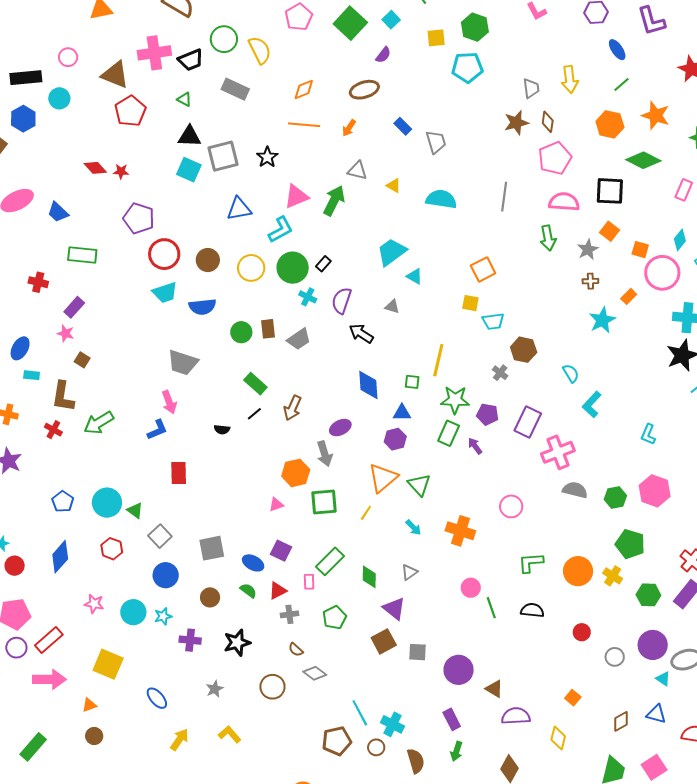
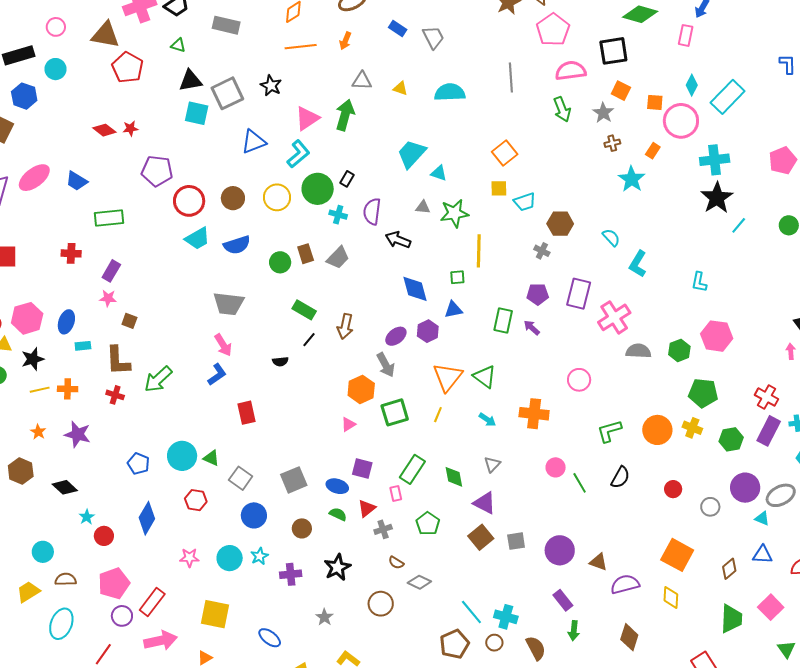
green star: (455, 400) -> (454, 213), moved
purple hexagon: (395, 439) -> (428, 331), moved
black semicircle: (532, 610) -> (620, 477), turned 125
orange square: (573, 698) -> (677, 555), size x2.0

